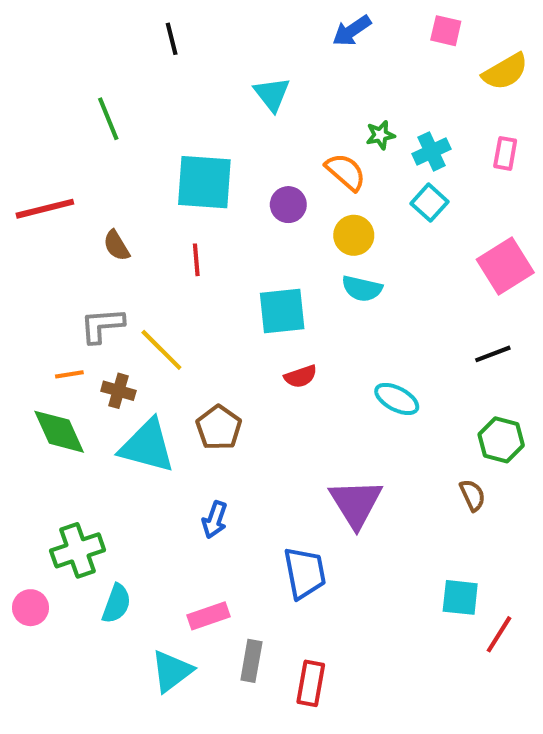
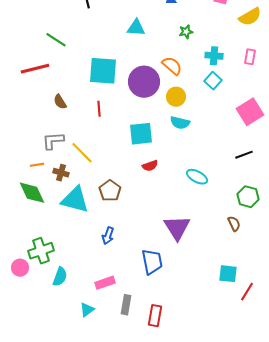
cyan triangle: (272, 94) -> (136, 28), turned -48
green line: (108, 119) -> (56, 40), turned -35
green star: (380, 135) -> (186, 32), moved
cyan cross: (432, 151) -> (214, 56), turned 30
purple circle: (288, 205) -> (144, 82), size x1.8
red line: (45, 209) -> (35, 69), moved
pink circle: (30, 608) -> (20, 268), moved
cyan triangle: (172, 671) -> (87, 310), size x0.7

